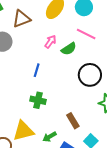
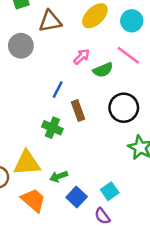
brown rectangle: (73, 121) -> (78, 111), moved

